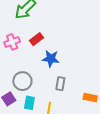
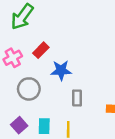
gray circle: (22, 81) -> (29, 89), moved

